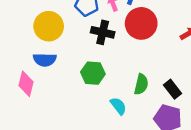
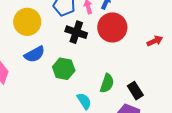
blue semicircle: (45, 60) -> (35, 54), moved, turned -35

